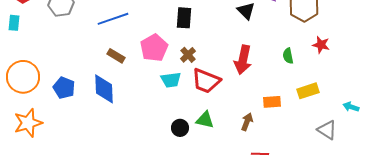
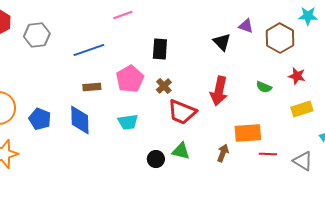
brown rectangle: (116, 56) -> (92, 87), turned -36
green semicircle: (288, 56) -> (264, 87), turned -56
cyan trapezoid: (171, 80) -> (128, 122), moved
yellow rectangle: (308, 91) -> (302, 109), moved
orange rectangle: (272, 102) -> (248, 133), size x1.5
red line: (260, 154) -> (268, 154), moved

